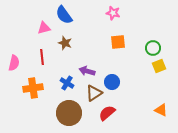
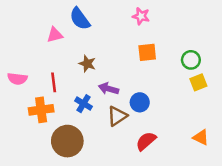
brown star: (65, 43) -> (87, 64), moved
red line: (42, 57) -> (54, 82), moved
pink semicircle: (14, 63) -> (17, 79), turned 84
brown circle: (69, 113) -> (67, 141), moved
red semicircle: (107, 113) -> (146, 141), moved

